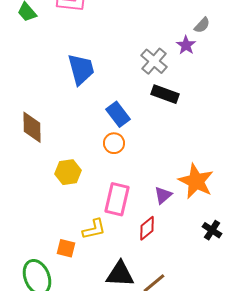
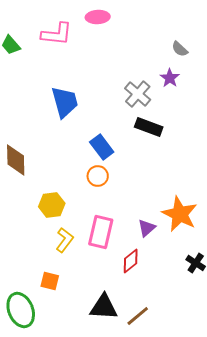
gray semicircle: (202, 25) -> (180, 49), moved, turned 90
yellow L-shape: (94, 229) -> (65, 240), moved, turned -40

